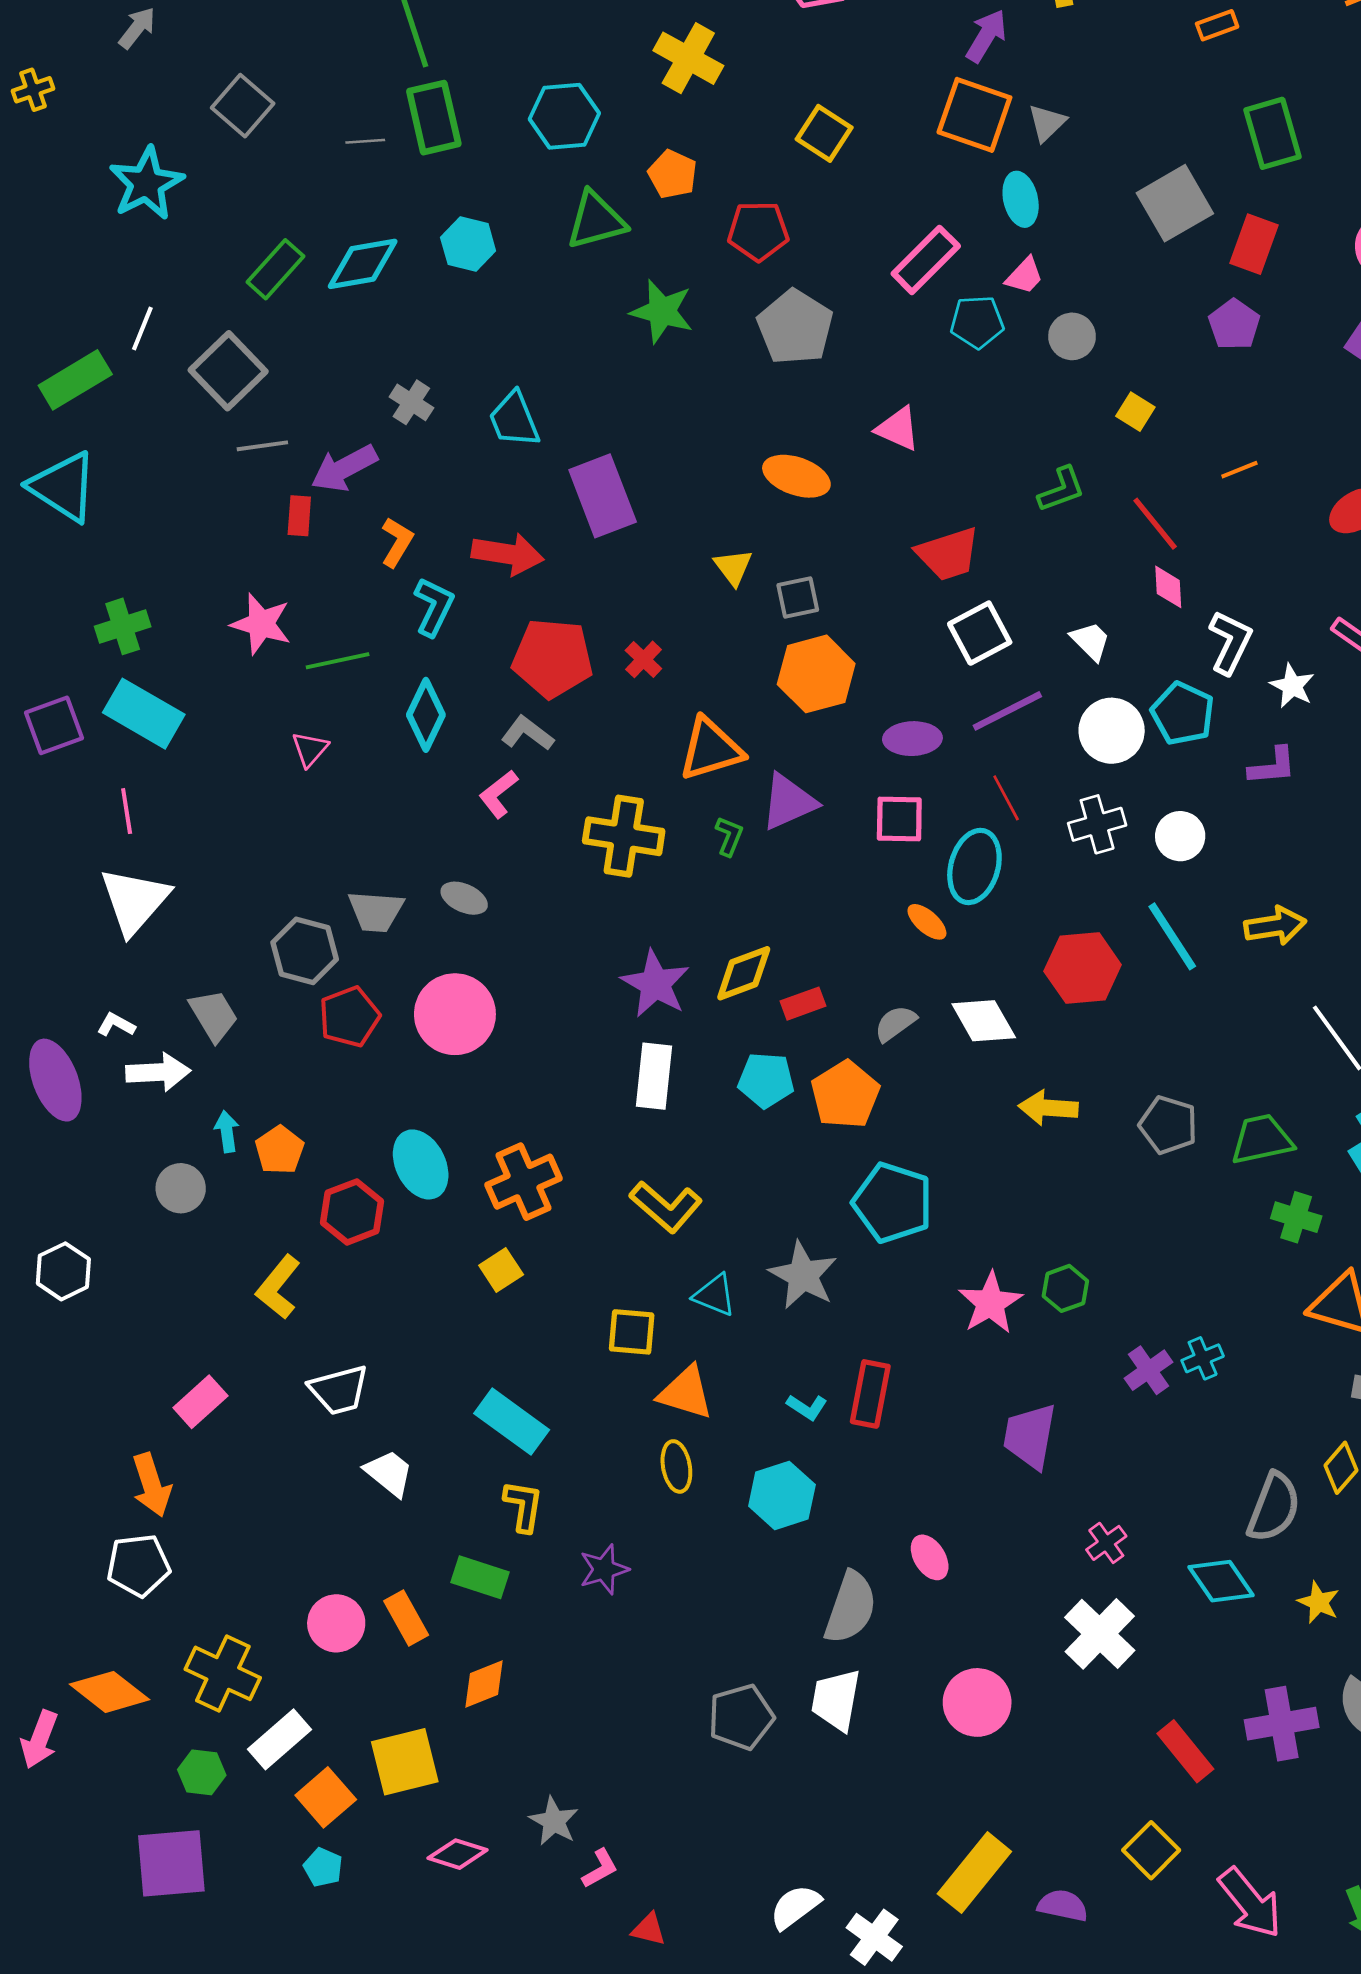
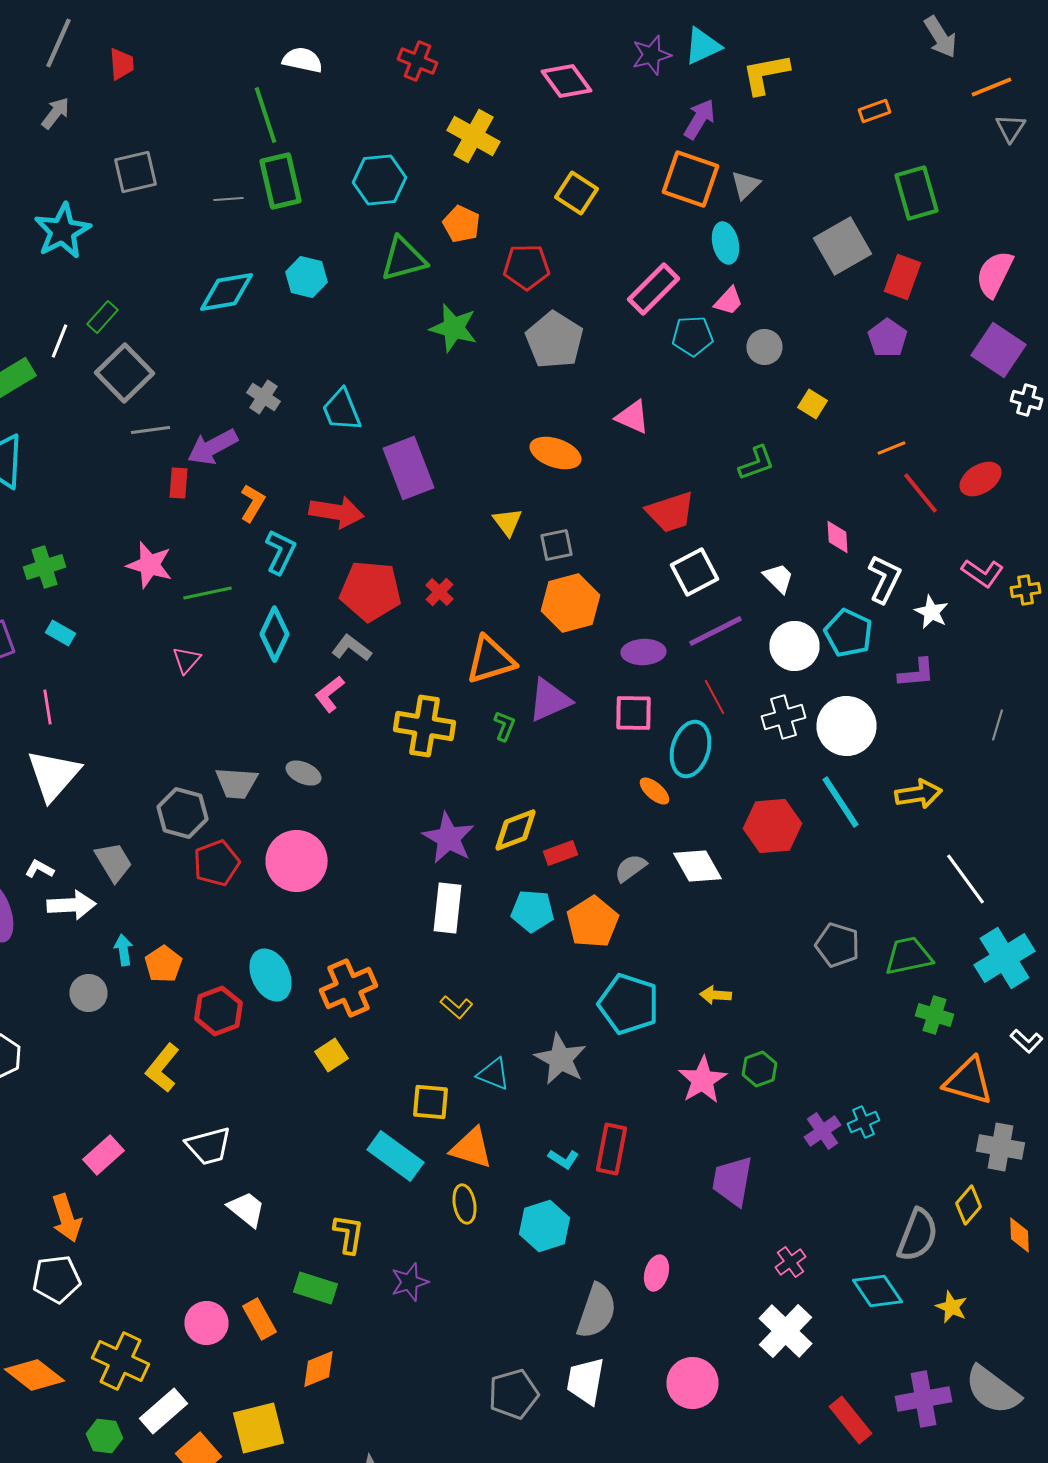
gray square: (243, 106) -> (136, 172), turned 36
green rectangle: (276, 269) -> (102, 317), moved, size x0.7
red line: (1155, 524) -> (920, 493), moved
cyan rectangle: (144, 714) -> (60, 633), size x0.5
white circle: (1180, 836) -> (846, 726), size x1.6
yellow arrow: (1048, 1108) -> (716, 995), moved, size x0.7
yellow L-shape: (666, 1207) -> (456, 1007), size x0.6
cyan rectangle: (512, 1422) -> (396, 1156), moved
pink ellipse: (930, 1557) -> (656, 1273), turned 48

